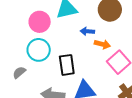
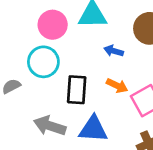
orange arrow: (102, 44) -> (117, 86), moved

